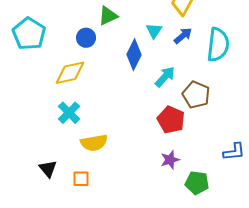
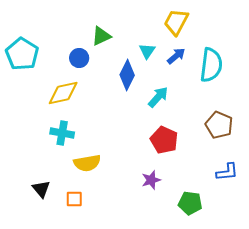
brown pentagon: (196, 95) -> (219, 125), moved
cyan cross: (69, 113) -> (62, 133), turned -35
purple star: (170, 160) -> (151, 180), moved

